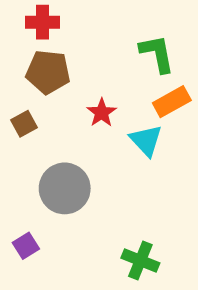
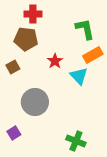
red cross: (42, 22) -> (33, 14), moved

